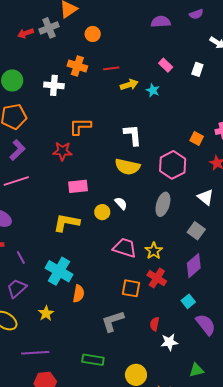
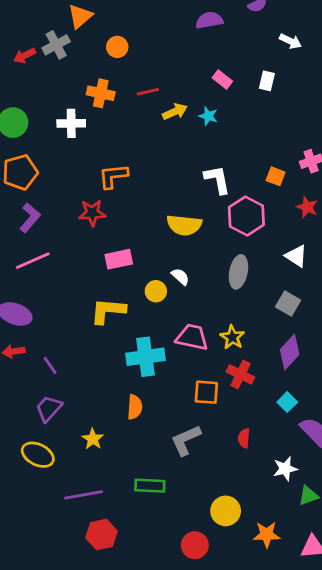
white L-shape: (133, 135) -> (217, 180), moved
cyan cross: (59, 271) -> (146, 357), moved, turned -32
white star: (169, 342) -> (285, 469), moved
green rectangle: (93, 360) -> (150, 486), moved

